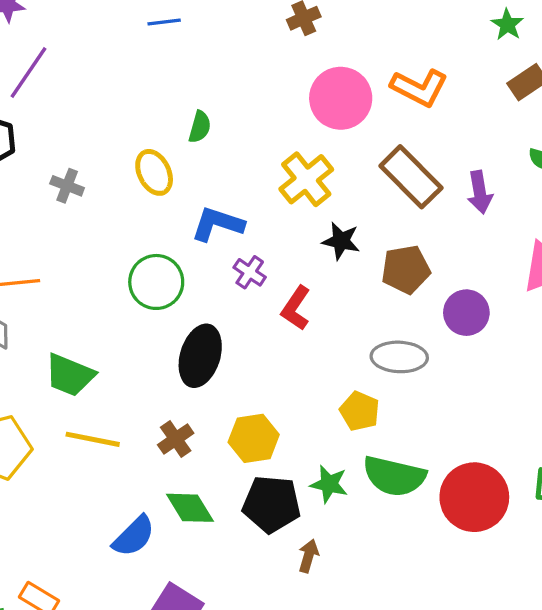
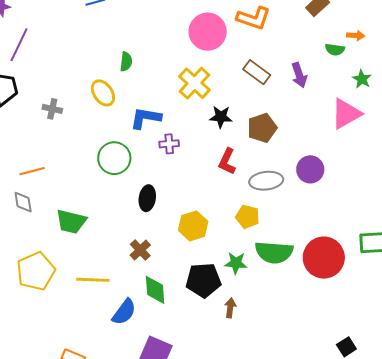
brown rectangle: (411, 177) -> (257, 72), size x0.7
purple cross: (250, 272) -> (169, 144), turned -30
red L-shape: (296, 308) -> (227, 161), moved
purple circle: (466, 313) -> (310, 169), moved
black ellipse: (200, 356) -> (147, 198), size x0.7
yellow hexagon: (254, 438) -> (193, 226), moved
yellow line: (93, 439) -> (93, 280), moved
green diamond: (190, 508) -> (155, 290), turned 36

